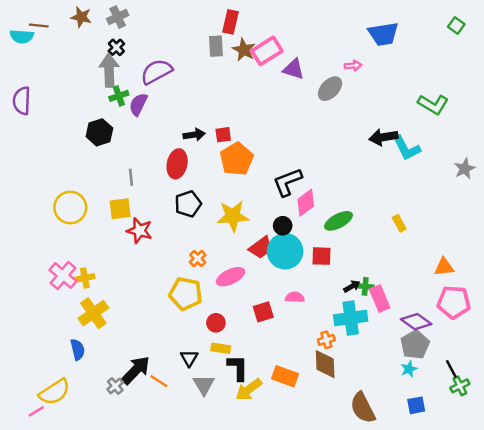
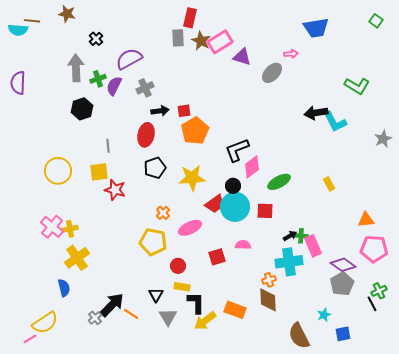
gray cross: (118, 17) -> (145, 88), moved
gray arrow: (109, 70) -> (76, 68), moved
cyan star: (409, 369) -> (324, 315), moved
green cross: (460, 386) -> (379, 291), moved

